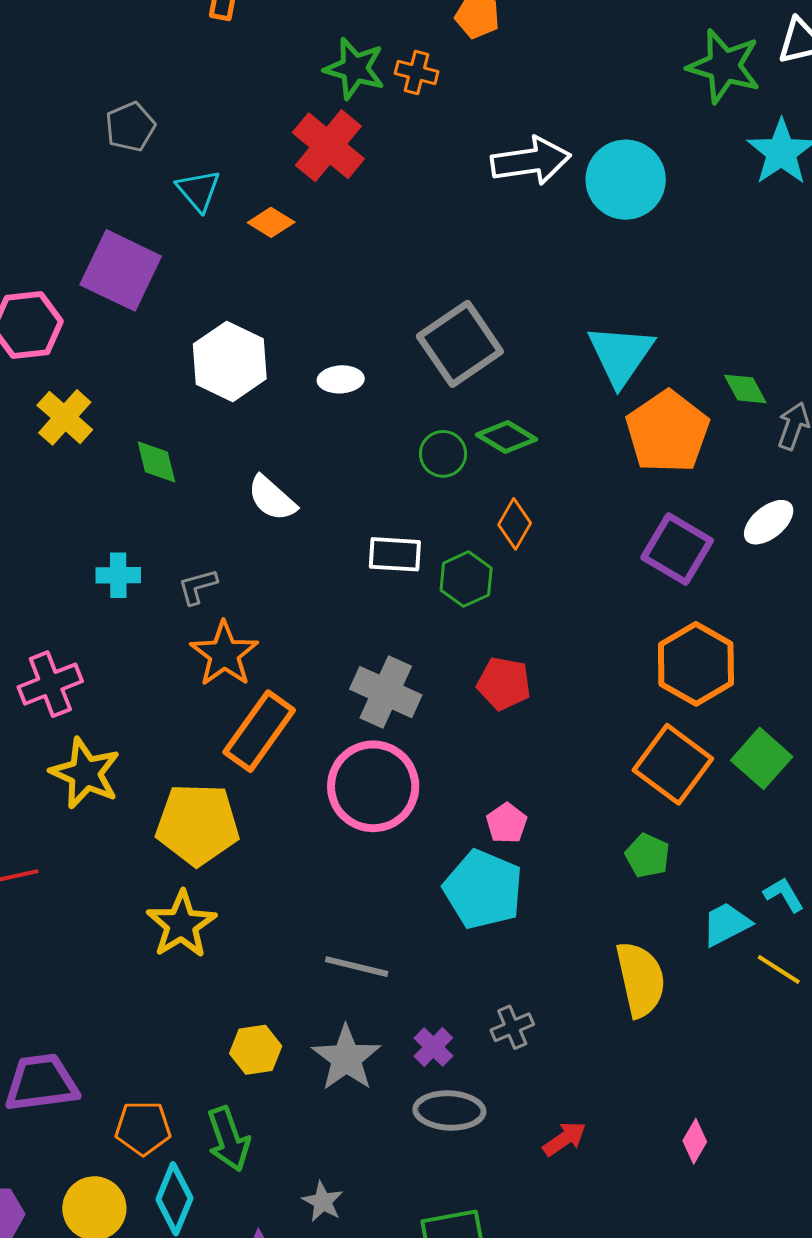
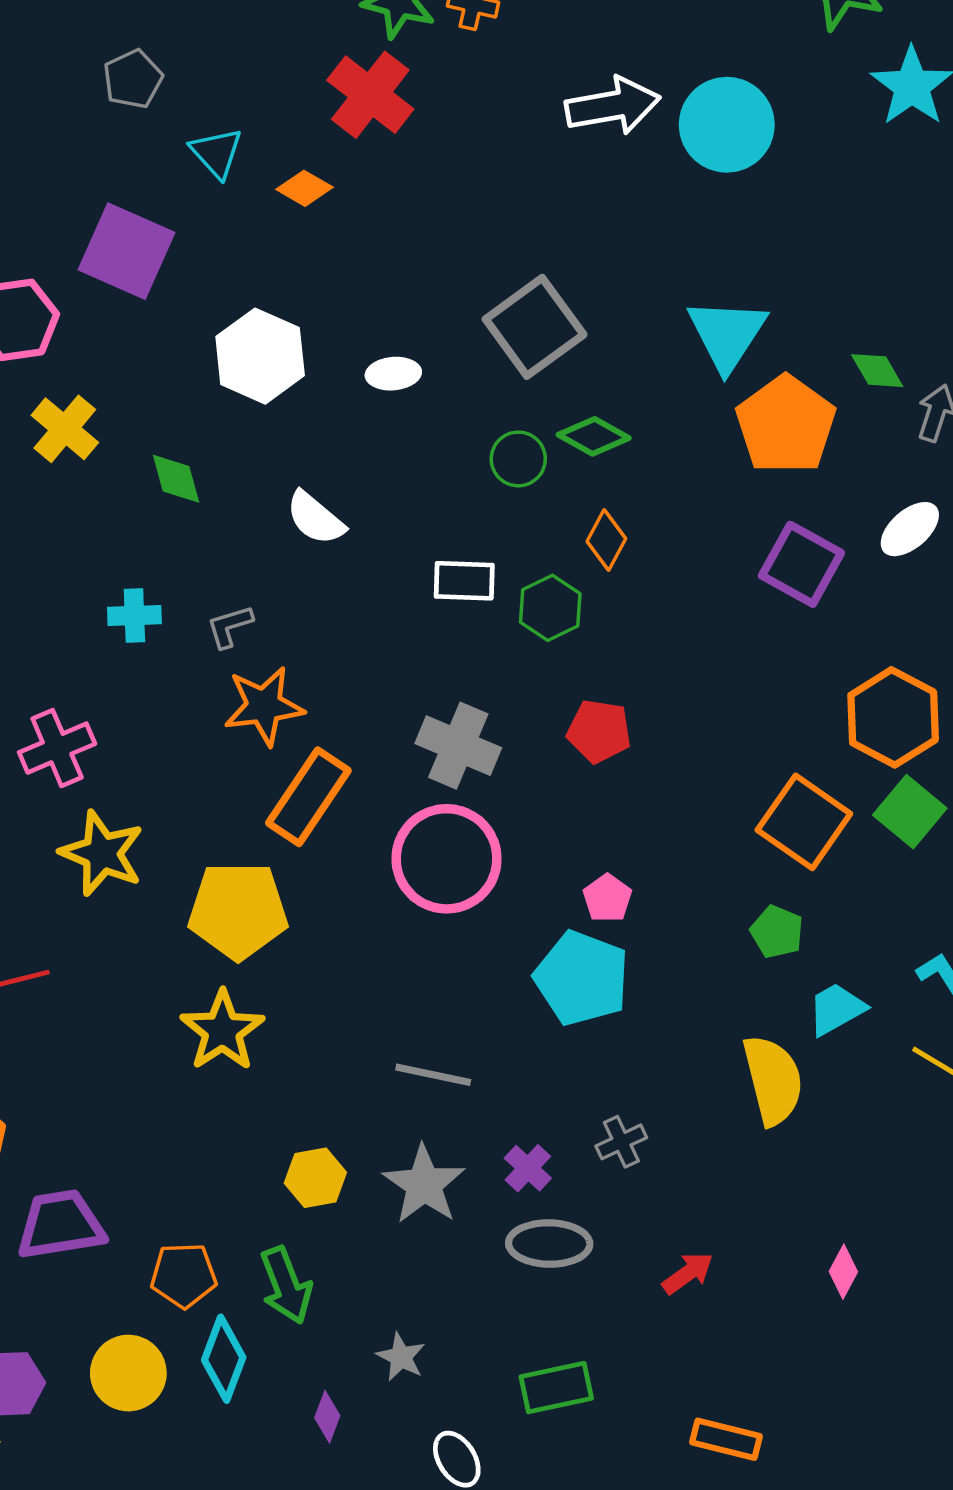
orange star: (224, 654) -> (264, 706), turned 30
orange hexagon: (696, 664) -> (893, 717), moved
cyan trapezoid: (726, 924) -> (836, 1009), moved

